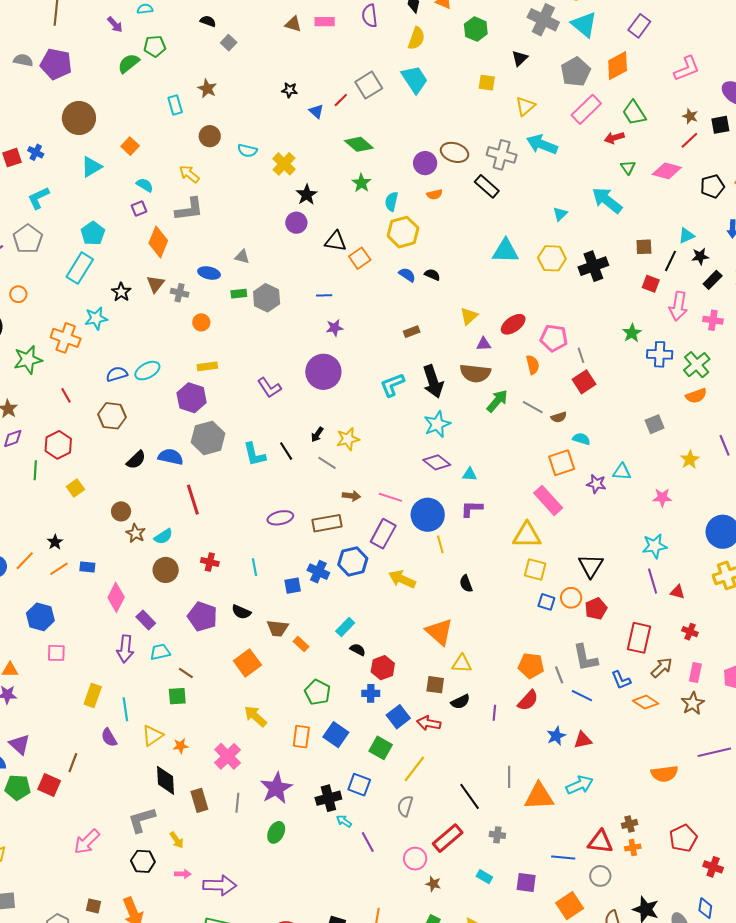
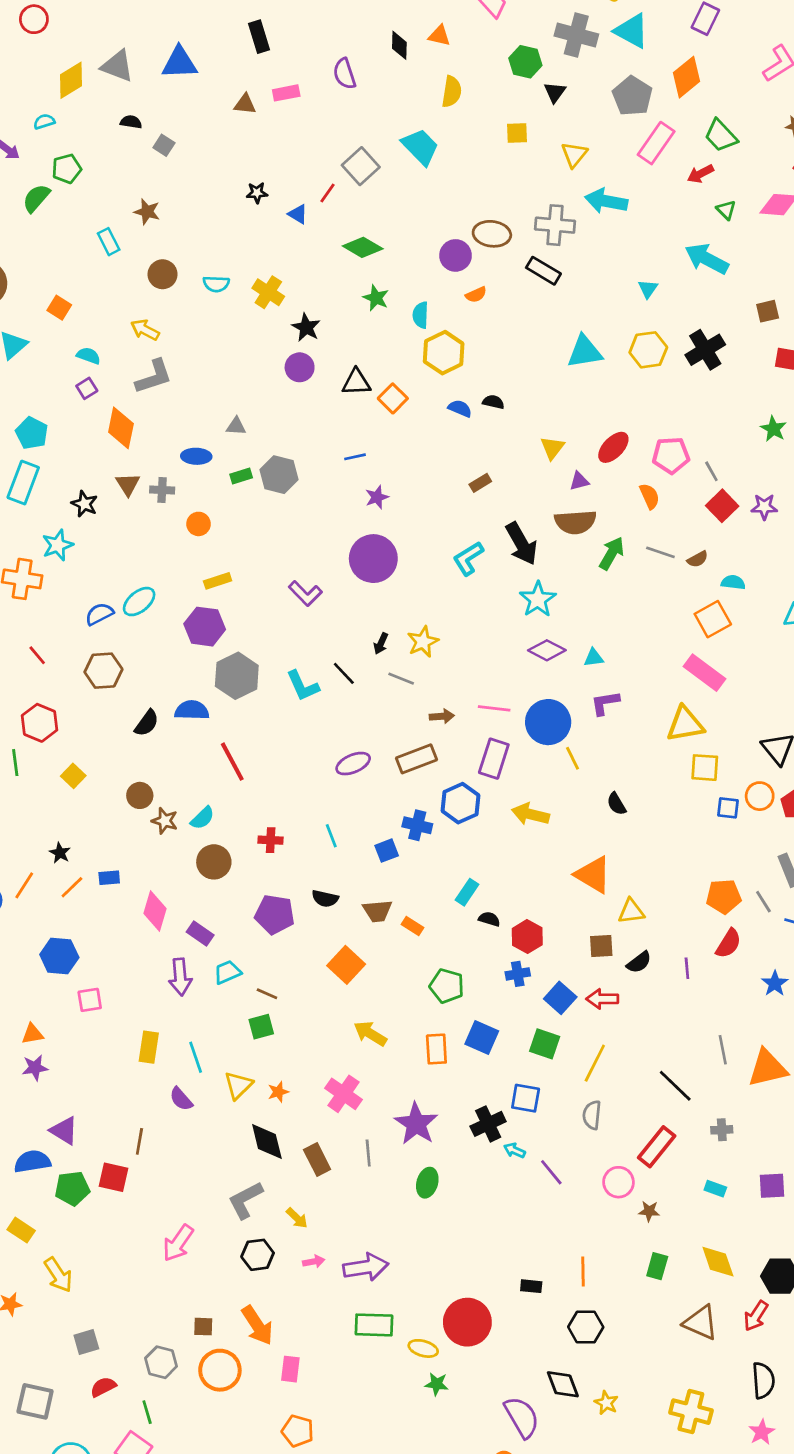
green hexagon: (476, 29) -> (525, 62), moved
yellow semicircle: (416, 38) -> (452, 92), moved
purple star: (596, 484) -> (764, 507), moved

